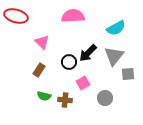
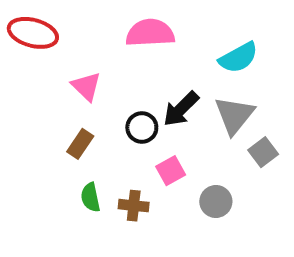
gray square: (128, 74) -> (263, 152), turned -32
green semicircle: (44, 96) -> (90, 197), turned 64

